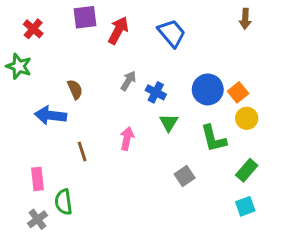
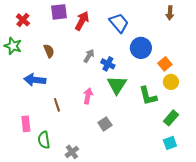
brown semicircle: (75, 89) -> (49, 51), moved
blue circle: (208, 89) -> (141, 48), moved
green triangle: (169, 123) -> (117, 85), size x1.5
gray square: (185, 176) -> (105, 124), moved
gray cross: (38, 219) -> (72, 152), moved

